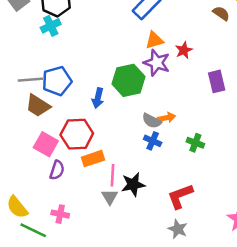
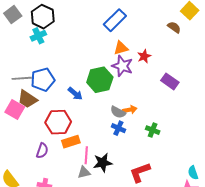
purple rectangle: (217, 81) -> (170, 81), turned -42
blue arrow: (98, 98) -> (75, 94), turned -63
pink square: (46, 144) -> (15, 110), moved
gray triangle: (110, 197) -> (84, 172), turned 48

